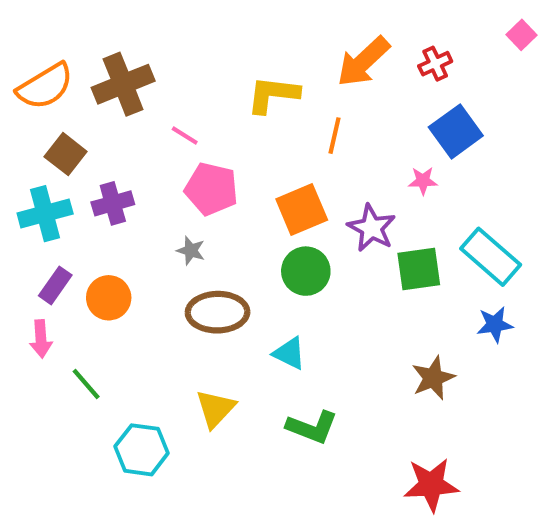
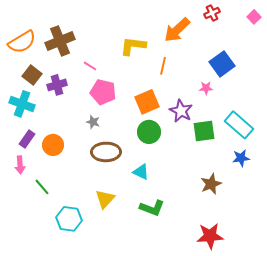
red cross: (435, 64) -> (212, 13), moved
purple cross: (113, 203) -> (57, 85), moved
cyan cross: (45, 214) -> (22, 104), turned 35

